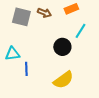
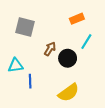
brown arrow: (44, 13) -> (50, 49), moved, turned -80

